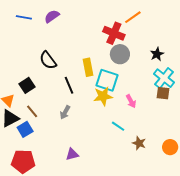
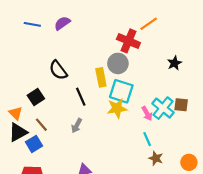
gray circle: (120, 54) -> (118, 63), moved
cyan cross: (164, 78) -> (163, 108), moved
cyan line: (118, 126) -> (147, 139), moved, turned 32

